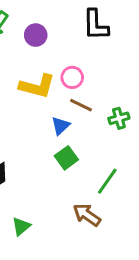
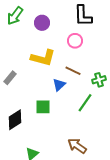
pink circle: (72, 77) -> (75, 41), moved
green square: (66, 158) -> (43, 107), moved, turned 35
green line: (107, 181) -> (85, 103), moved

